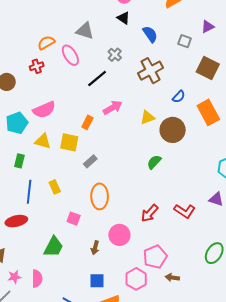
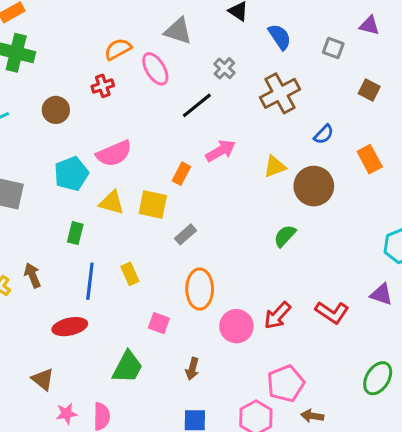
purple triangle: (208, 27) -> (369, 25), turned 40
brown square: (208, 68) -> (369, 90), size x0.6
orange rectangle: (208, 112) -> (370, 159), size x0.7
pink circle: (119, 235) -> (236, 326), moved

